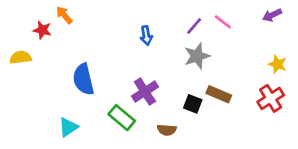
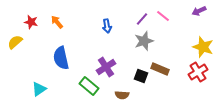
orange arrow: (64, 15) -> (57, 22), moved
yellow semicircle: (20, 57) -> (15, 42), turned -35
yellow star: (278, 64) -> (203, 47), size x1.5
cyan triangle: (68, 127) -> (39, 89), moved

